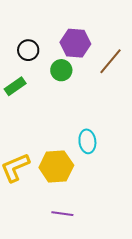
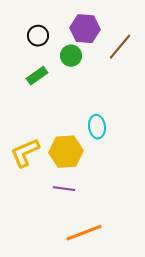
green rectangle: (15, 86) -> (37, 76), moved
purple line: (62, 214) -> (64, 189), moved

